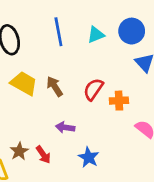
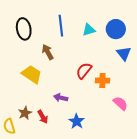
yellow trapezoid: (24, 83) -> (32, 74), moved
brown arrow: (55, 86) -> (48, 52), moved

